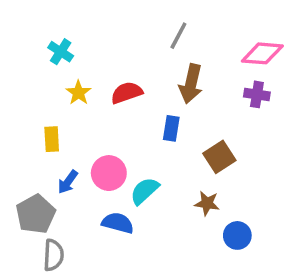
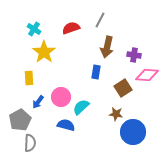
pink diamond: (262, 53) -> (147, 75), moved
yellow star: (78, 93) -> (44, 52), size x1.6
red semicircle: (127, 93) -> (71, 28), moved
purple cross: (257, 94) -> (134, 55), moved
blue circle: (237, 235) -> (133, 132), size x1.6

